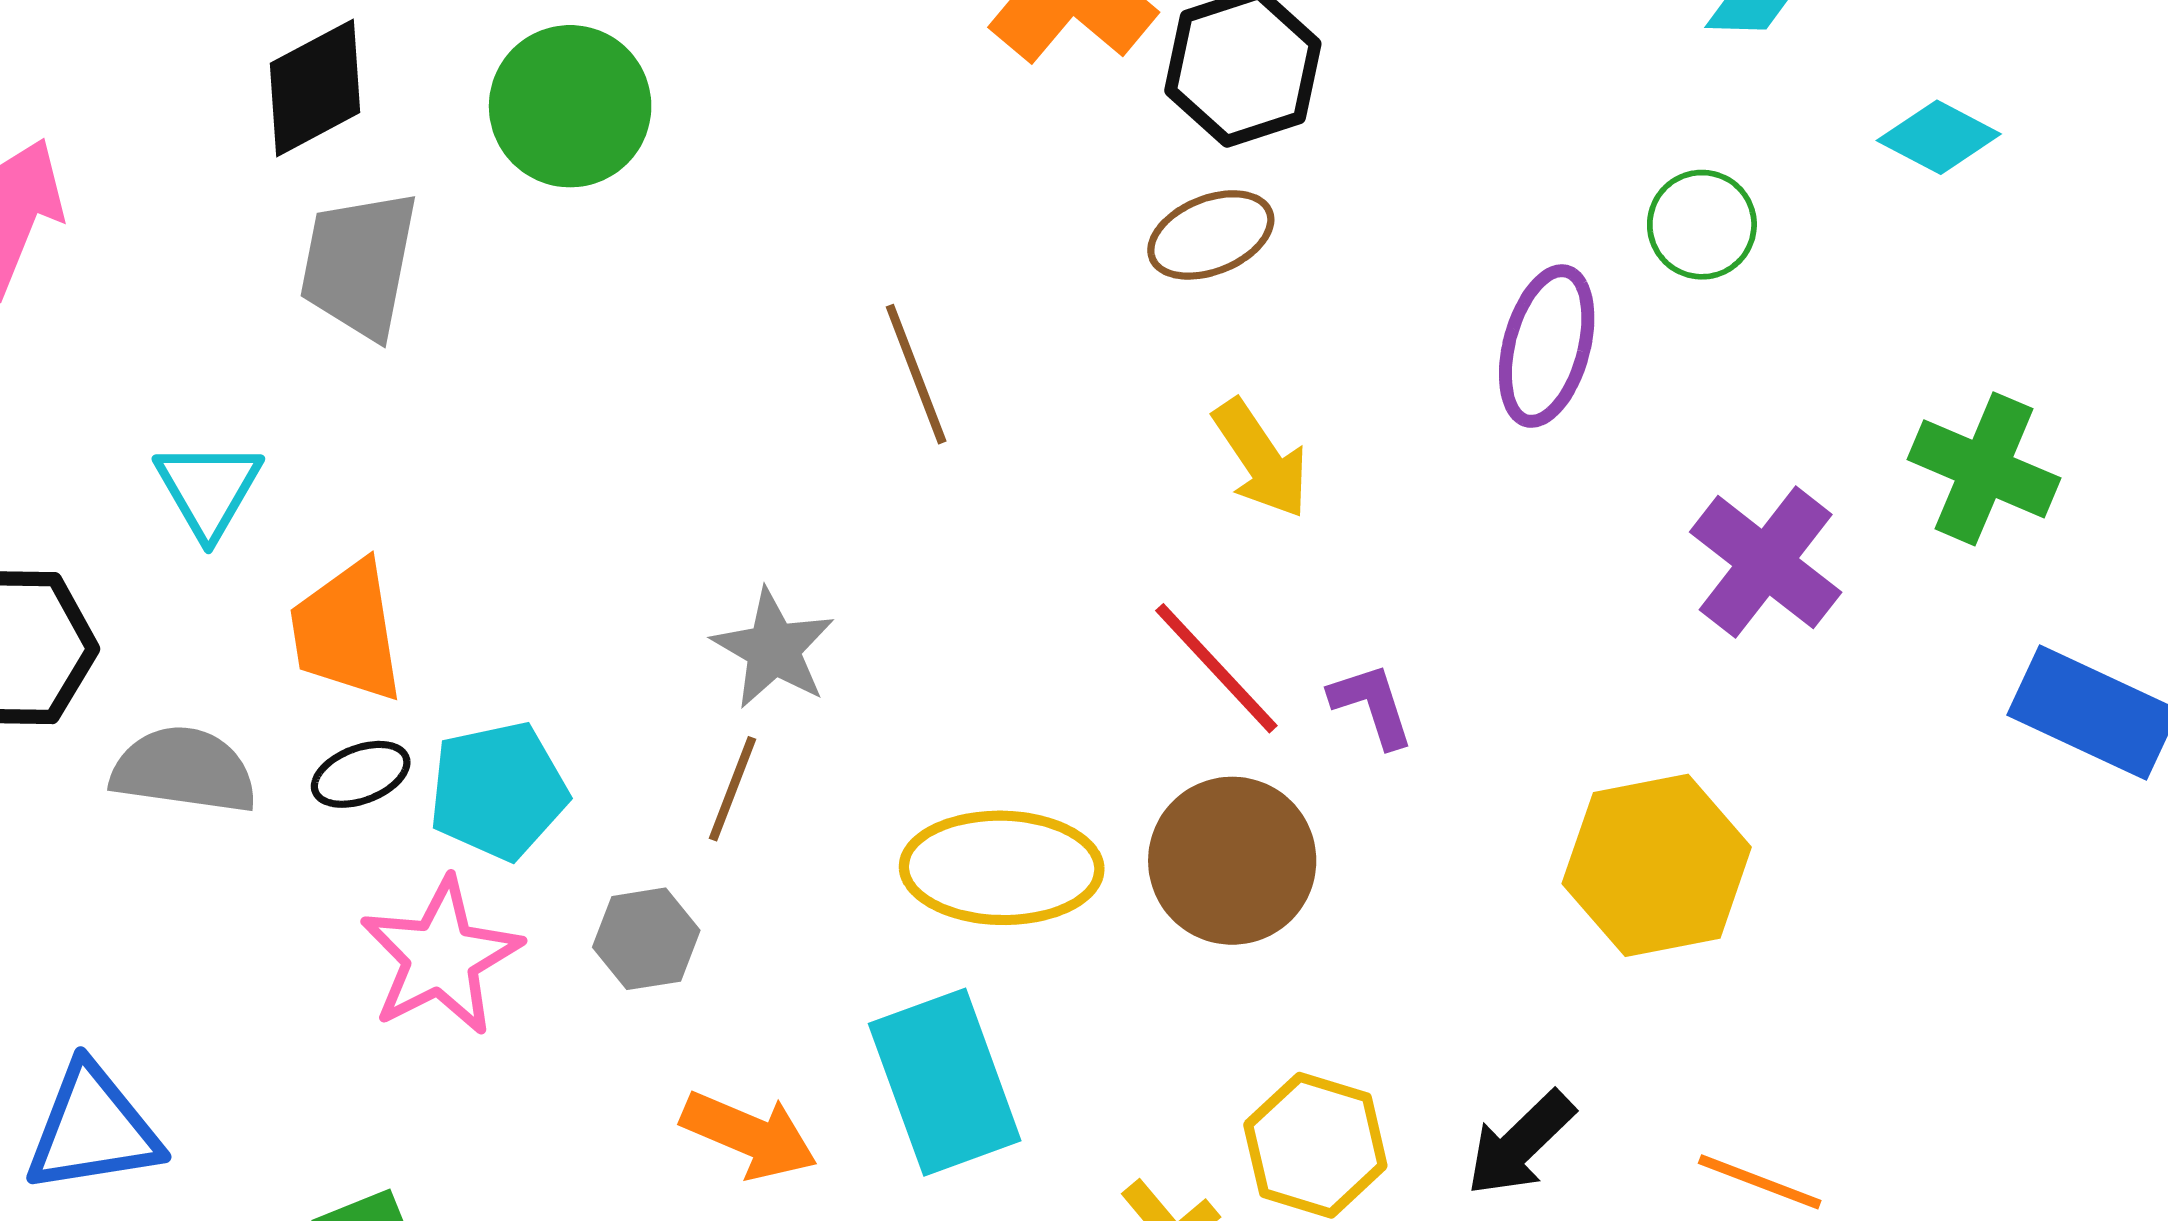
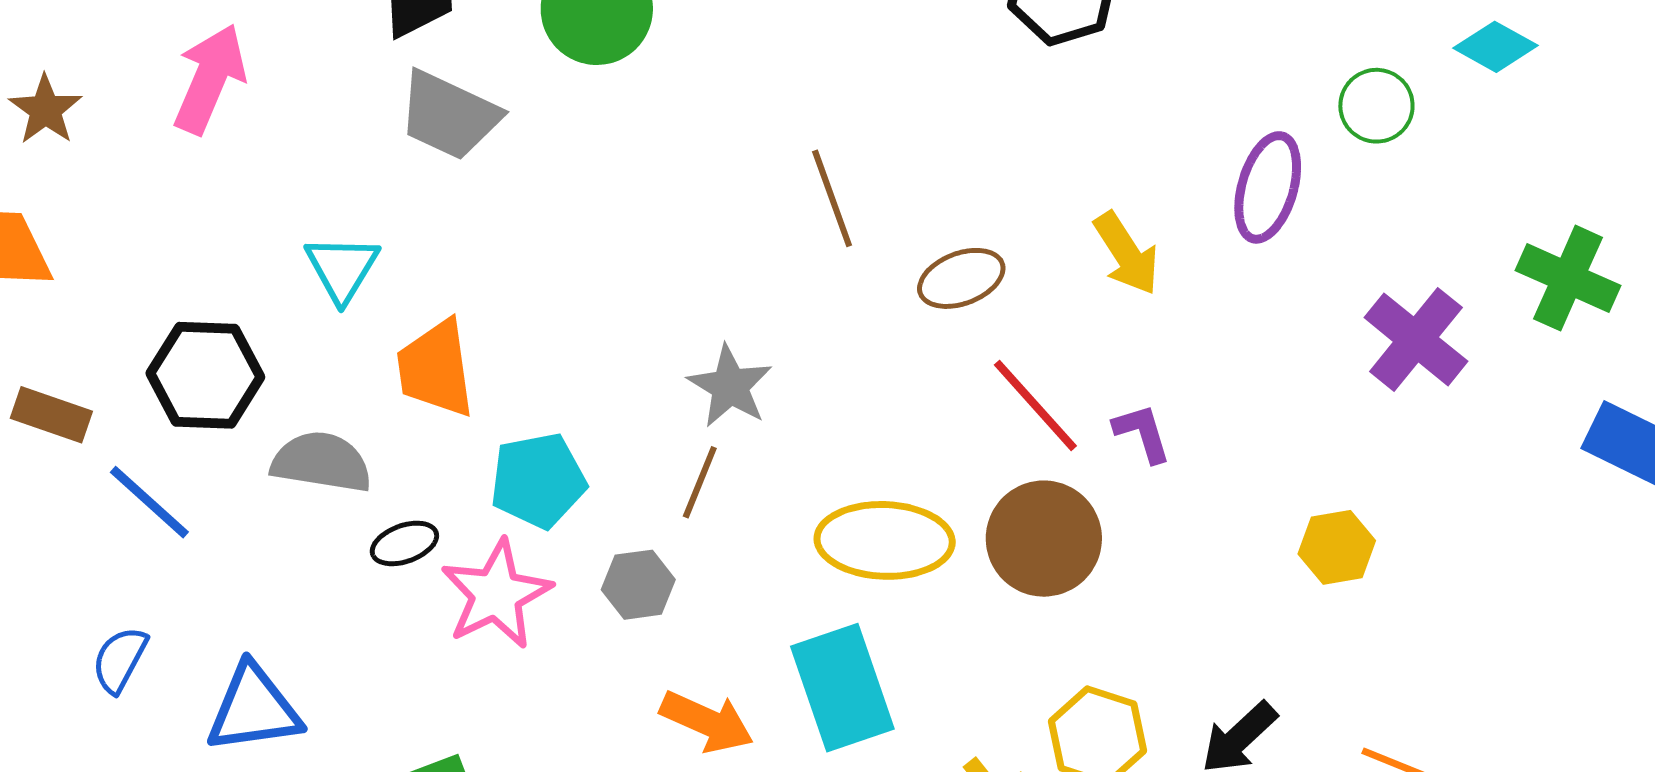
cyan diamond: (1939, 137) -> (1496, 47), moved
brown ellipse: (1211, 235) -> (961, 278), moved
gray trapezoid: (359, 264) -> (449, 115), turned -77
yellow arrow: (1261, 459) -> (1126, 253), moved
black ellipse: (361, 774) -> (404, 543), moved
yellow hexagon: (1657, 865) -> (1337, 547), size x0.6

